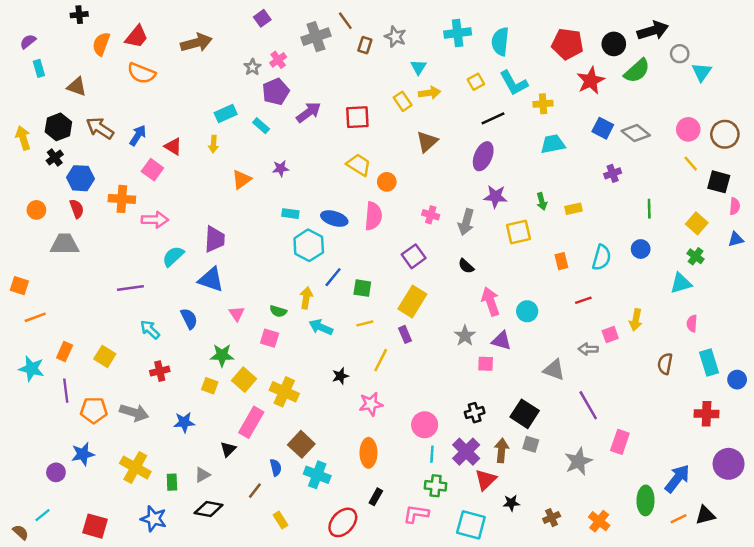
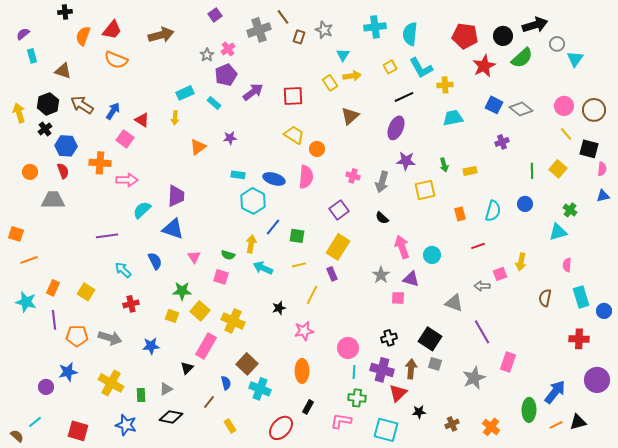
yellow square: (697, 223) -> (558, 169), moved
purple cross: (466, 452) -> (382, 370), turned -30

